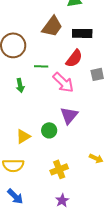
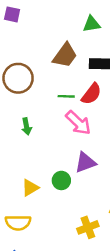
green line: (41, 66) -> (66, 96), moved
purple triangle: (69, 115) -> (85, 162), turned 30
yellow cross: (59, 169) -> (88, 227), moved

